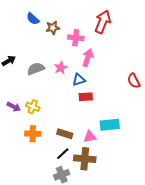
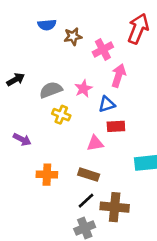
blue semicircle: (33, 19) -> (47, 25), turned -48
pink cross: (76, 38) -> (103, 50), turned -35
yellow cross: (33, 107) -> (61, 115), moved
pink triangle: (90, 137) -> (95, 143), moved

